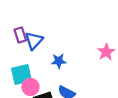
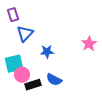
purple rectangle: (20, 35) -> (13, 15), moved

